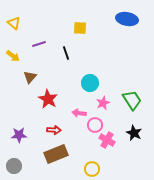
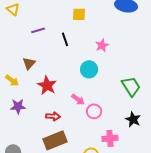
yellow arrow: (13, 56) -> (12, 80), moved
pink star: (103, 103) -> (102, 45), moved
pink arrow: (79, 113) -> (78, 99), turned -152
purple star: (19, 135) -> (18, 106), moved
pink cross: (107, 140) -> (110, 138), moved, turned -35

